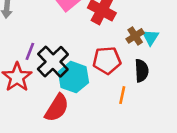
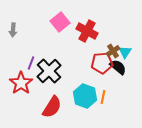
red pentagon: (107, 60) -> (102, 63), moved
black semicircle: (142, 71) -> (118, 67), moved, turned -48
cyan hexagon: (74, 77) -> (85, 96), moved

